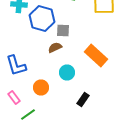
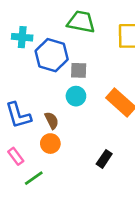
brown semicircle: (55, 48) -> (52, 120), moved, turned 88
cyan circle: (67, 72) -> (76, 96), moved

